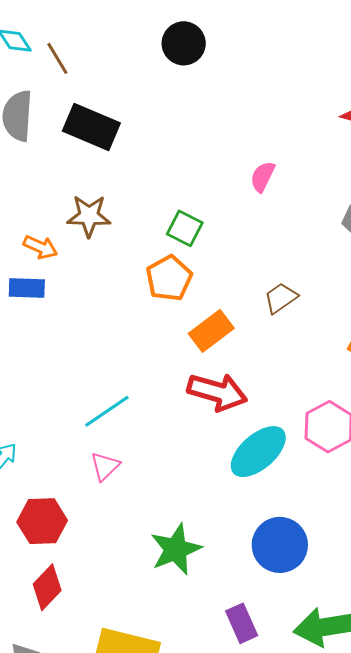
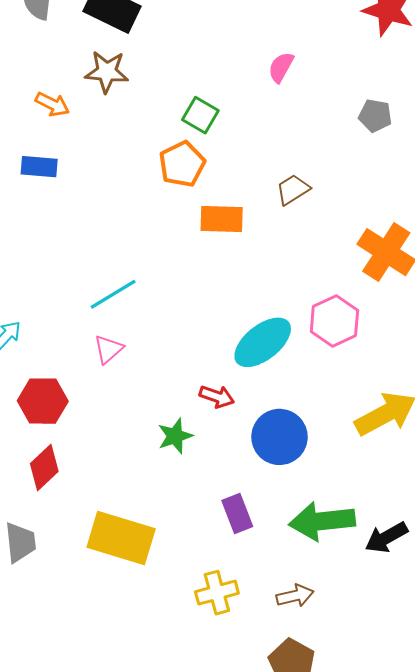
brown star: (89, 216) -> (107, 72), moved
orange arrow: (40, 247) -> (52, 104), moved
orange rectangle: (211, 331) -> (222, 219), turned 36
red arrow: (217, 392) -> (217, 397), moved, size x0.6
green star: (176, 549) -> (175, 436), size x0.7

